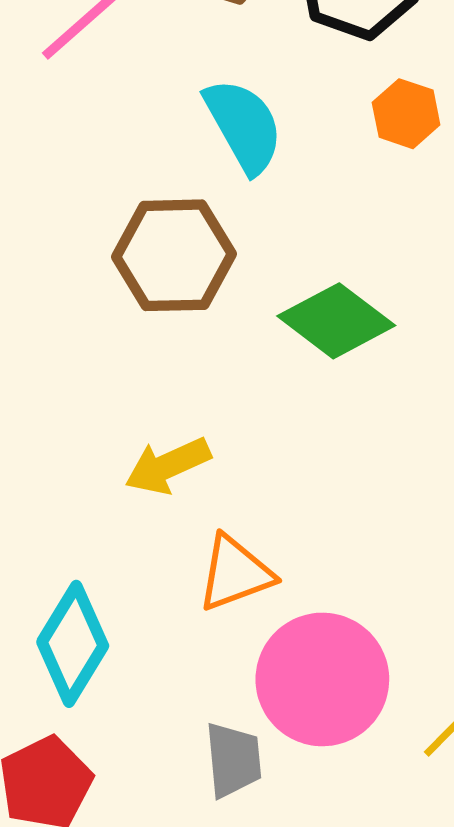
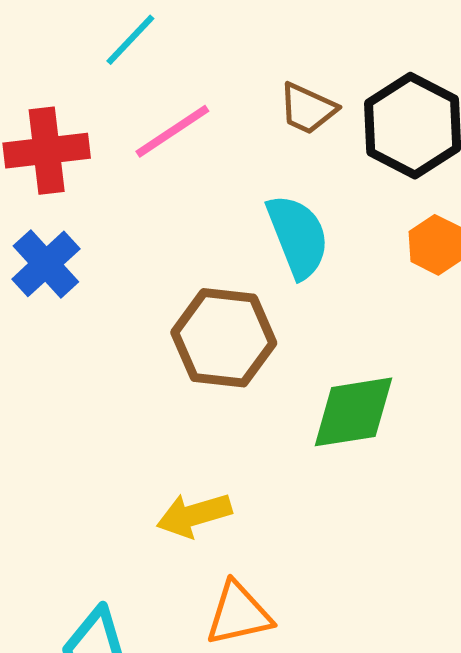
green diamond: (336, 321) -> (353, 412), turned -54

